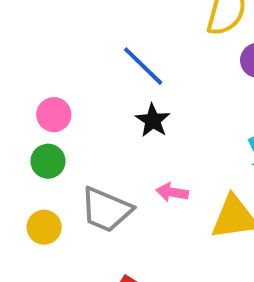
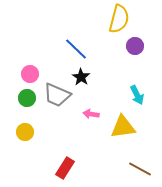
gray trapezoid: (106, 210) -> (57, 95), moved

